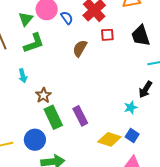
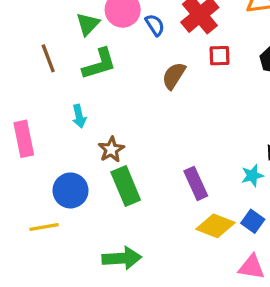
purple rectangle: (80, 116) -> (196, 183), moved
blue circle: (35, 140) -> (70, 190), moved

